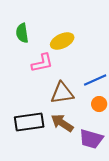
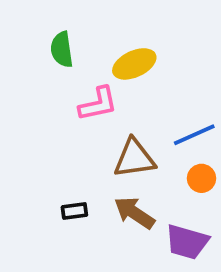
black rectangle: (29, 122) -> (74, 211), size x0.5

